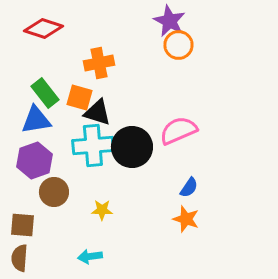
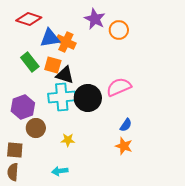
purple star: (169, 21) -> (95, 19), moved
orange cross: (99, 63) -> (66, 42), turned 36
blue triangle: (36, 120) -> (50, 38), moved

